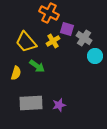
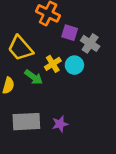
yellow cross: (53, 41) -> (53, 64), moved
cyan circle: (95, 56) -> (74, 65), moved

